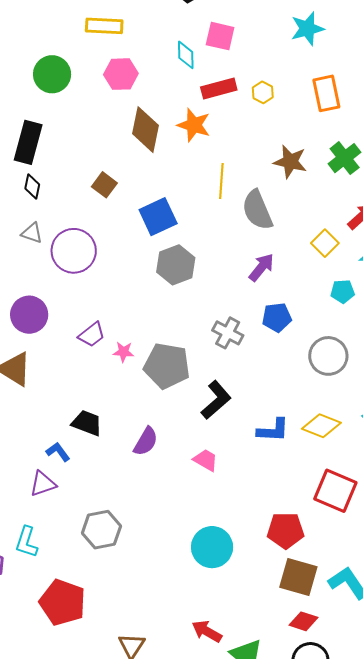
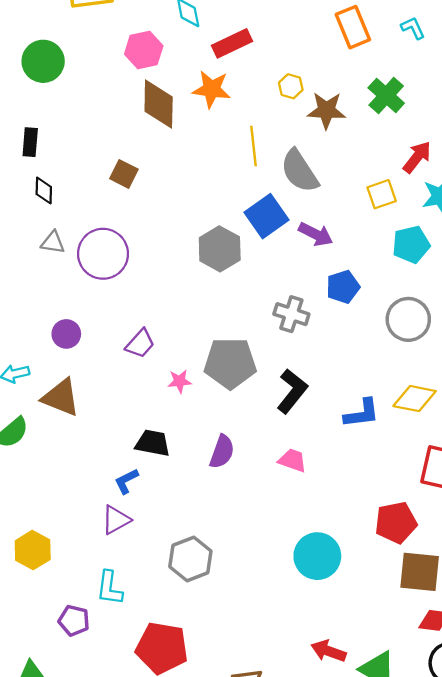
pink hexagon: (121, 74) -> (144, 50), moved
yellow hexagon: (263, 92) -> (291, 86), moved
black rectangle: (28, 142) -> (30, 142), size x0.6
blue square: (158, 217) -> (267, 216), moved
yellow square: (325, 243) -> (382, 194), turned 36
purple arrow: (261, 267) -> (316, 234), turned 88
cyan pentagon: (343, 291) -> (411, 245), size x1.4
purple circle: (29, 315) -> (66, 334), size x0.7
pink star: (123, 352) -> (180, 381), moved
blue L-shape: (58, 452) -> (126, 481), turned -70

